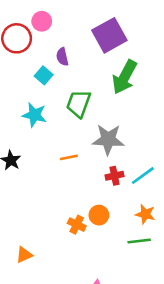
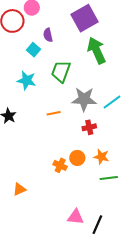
green arrow: (125, 77) -> (97, 50), turned 128
cyan line: (143, 176) -> (112, 102), moved
orange star: (145, 214) -> (101, 157), moved

